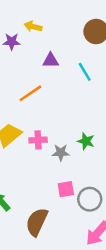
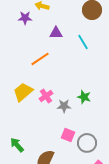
pink cross: (38, 140) -> (46, 96), turned -32
pink square: (66, 189) -> (68, 135), turned 32

